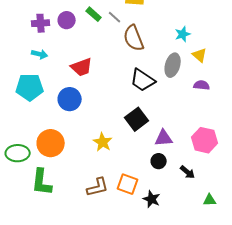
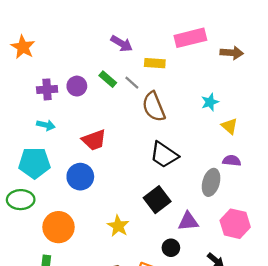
gray ellipse: (173, 65) -> (211, 182), moved
green ellipse: (18, 153) -> (21, 200), moved
black circle: (159, 161) -> (171, 248), moved

